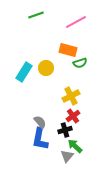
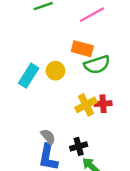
green semicircle: (80, 63) -> (97, 65), size x1.5
red cross: (73, 116) -> (103, 104), moved, turned 32

